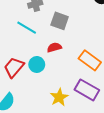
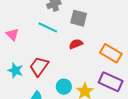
cyan circle: (37, 64) -> (64, 87), moved

